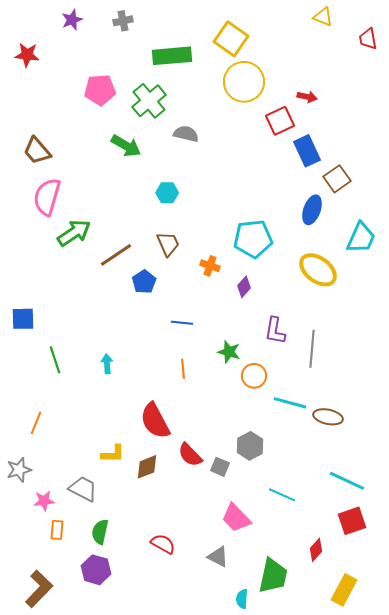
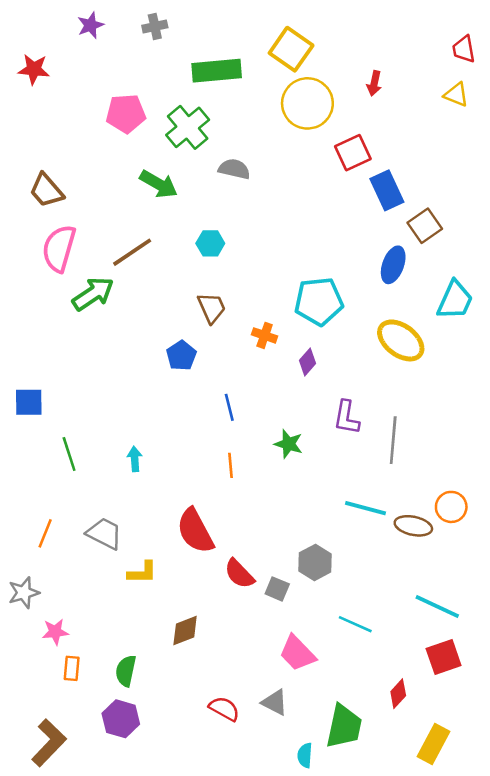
yellow triangle: (323, 17) -> (456, 95), moved
red arrow: (307, 97) -> (374, 83), moved, turned 90
brown line: (116, 255) -> (132, 252), moved
blue line: (182, 323) -> (229, 407), turned 70
orange circle: (254, 376) -> (451, 507), moved
brown diamond: (147, 467) -> (185, 631), moved
gray trapezoid: (83, 489) -> (104, 533), moved
red semicircle: (163, 544) -> (224, 709), moved

